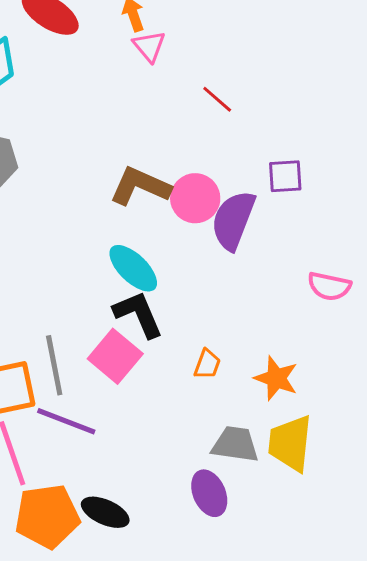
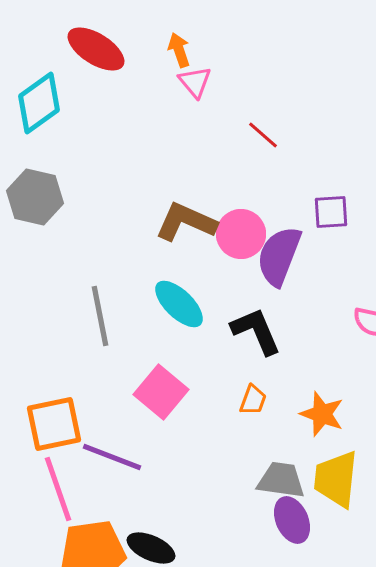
black L-shape: (138, 314) -> (256, 331), moved
gray line: (54, 365) -> (100, 316), moved
purple ellipse: (209, 493) -> (292, 520), moved

